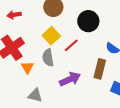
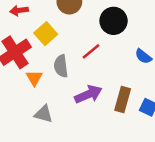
yellow square: (51, 36) -> (46, 34), moved
brown rectangle: (100, 69) -> (123, 99), moved

